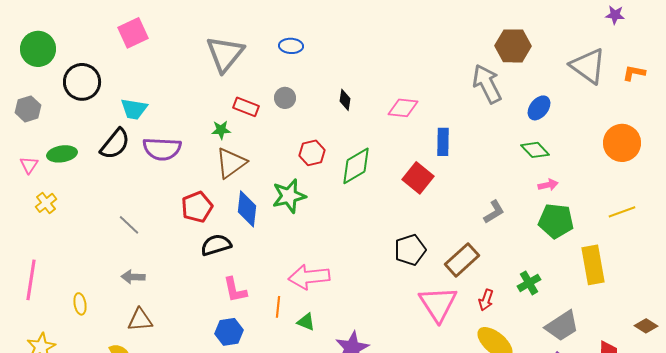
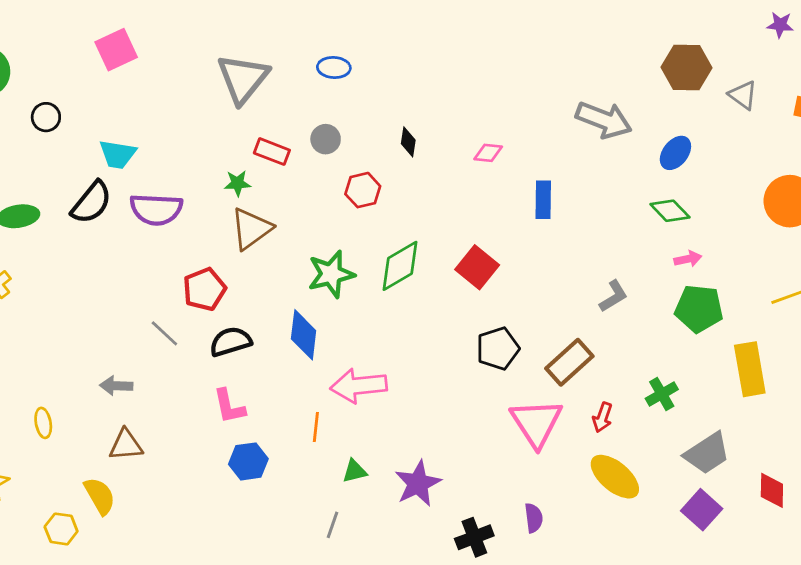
brown hexagon: (513, 46) -> (686, 67), moved
gray triangle: (588, 66) -> (743, 95), size x0.6
black circle: (82, 82) -> (46, 117), size x0.6
gray arrow: (487, 84) -> (604, 120), turned 138
pink diamond: (403, 108) -> (488, 153), size x0.7
red hexagon: (312, 153) -> (363, 190), moved
green diamond: (356, 166) -> (400, 266), moved
red square: (418, 178) -> (477, 267), moved
blue diamond: (247, 209) -> (304, 335), moved
gray line: (129, 225) -> (164, 333), moved
pink L-shape: (235, 290) -> (229, 406), moved
green triangle: (306, 322) -> (355, 471), moved, turned -36

